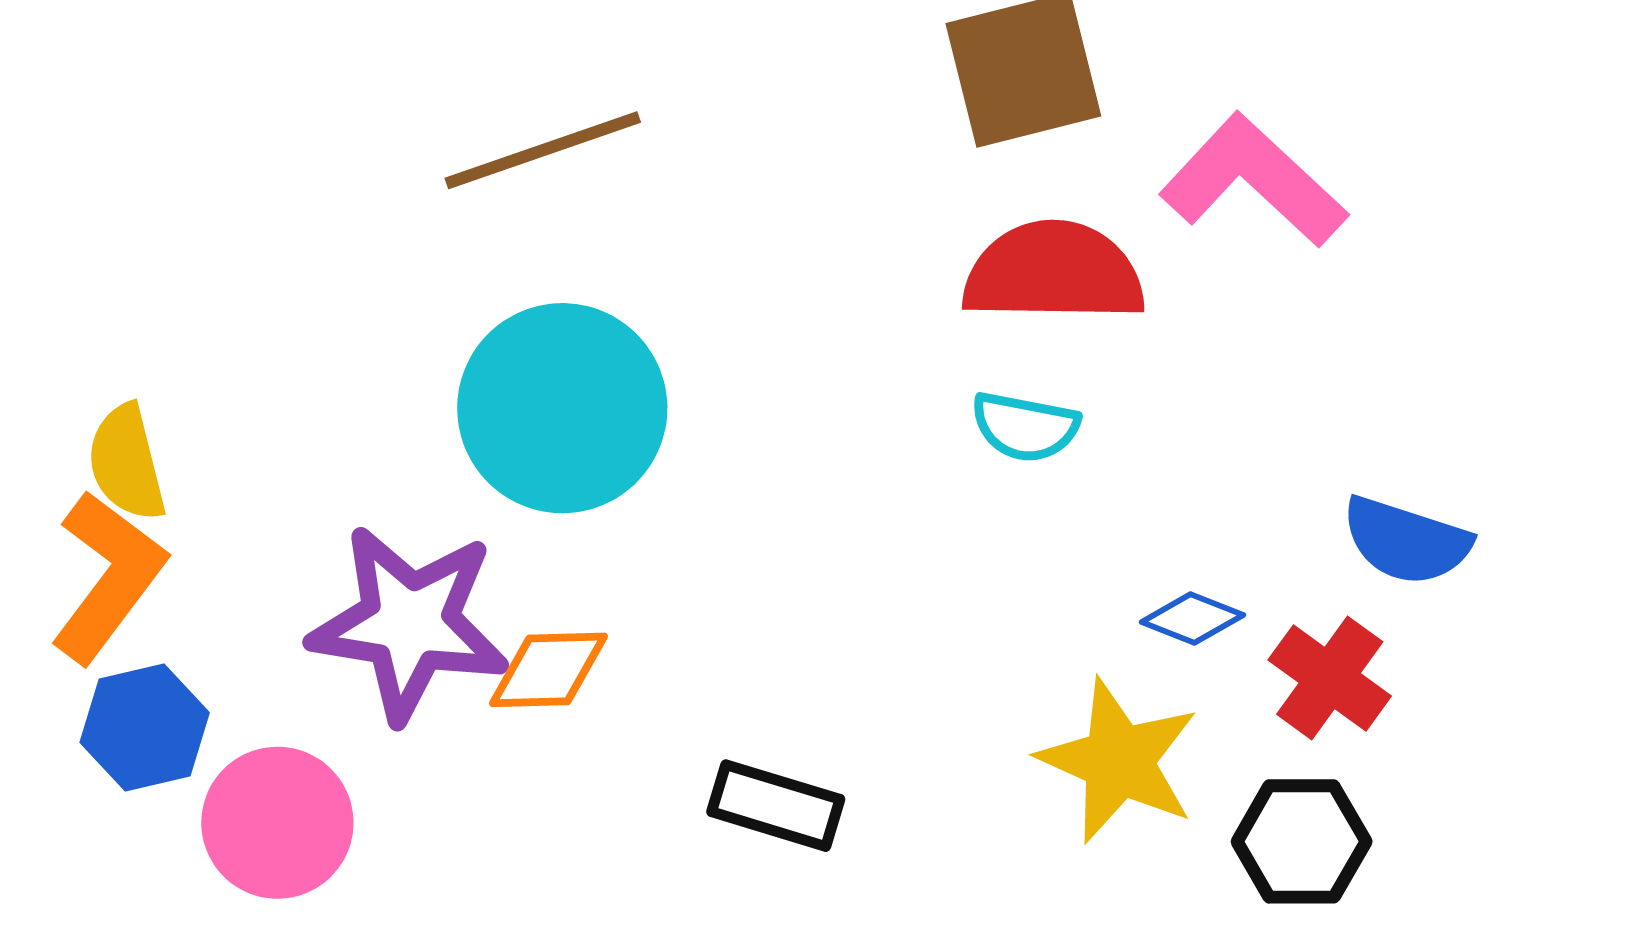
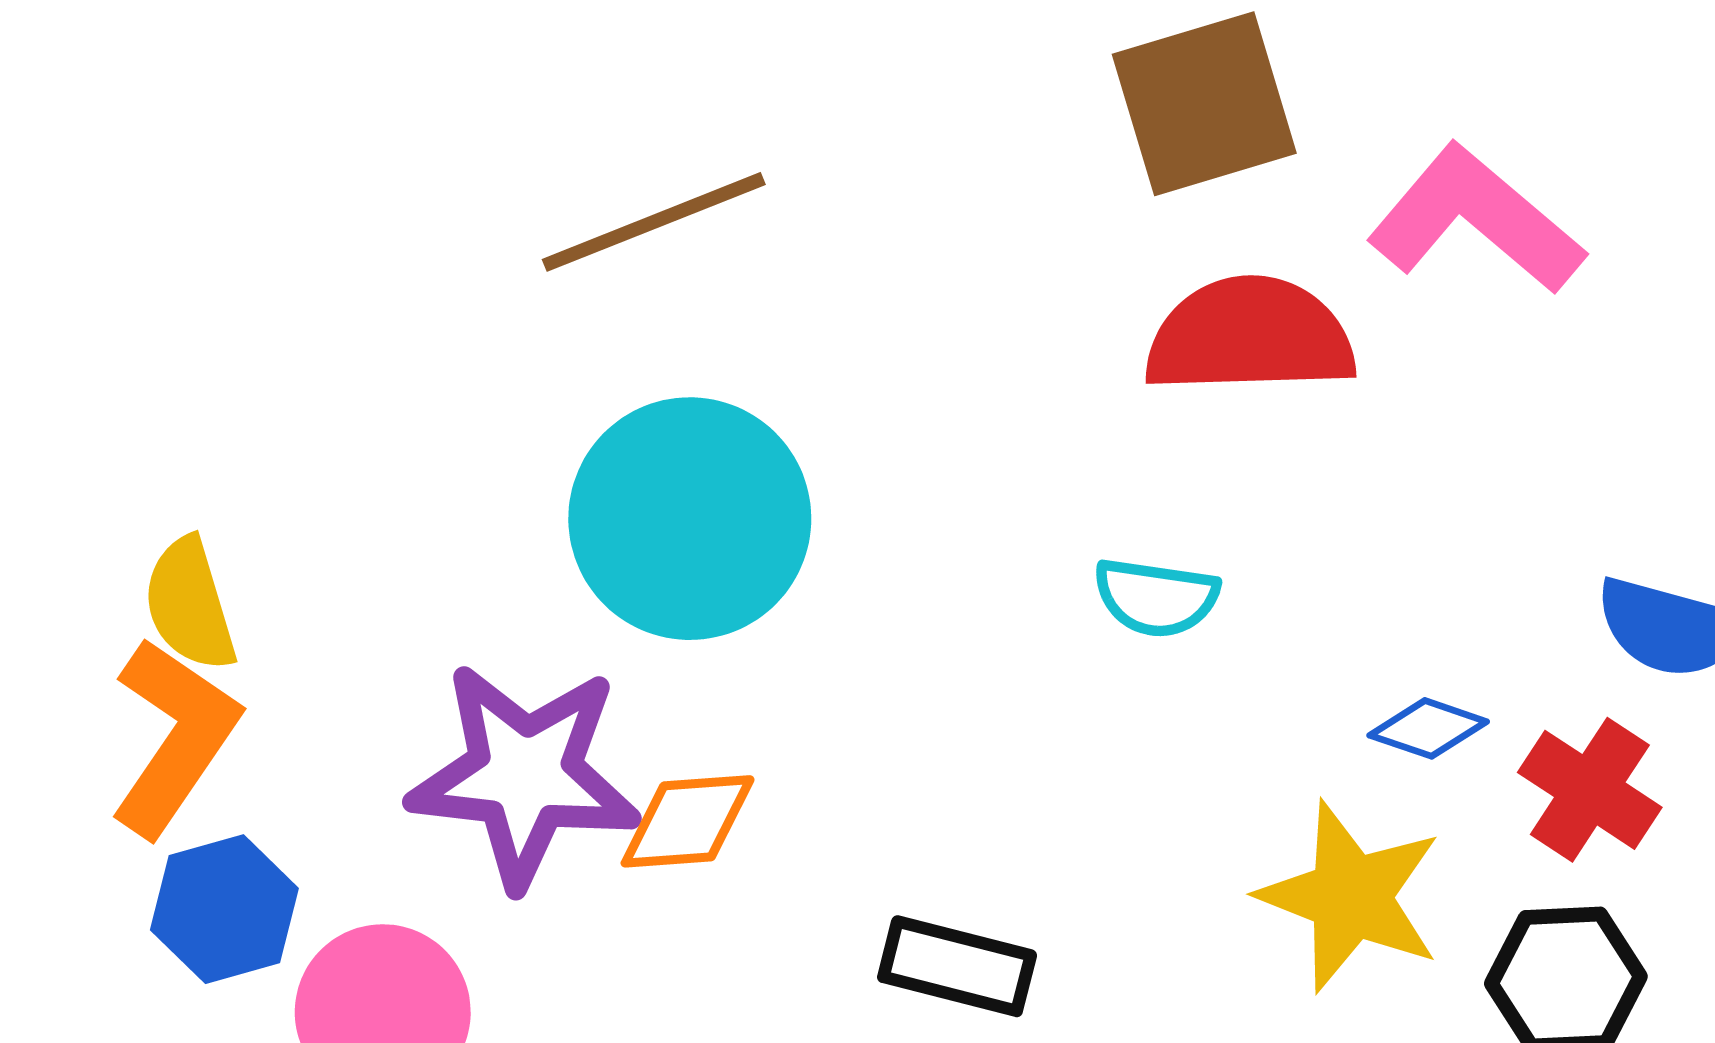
cyan semicircle: (1025, 427) -> (1156, 597), moved

